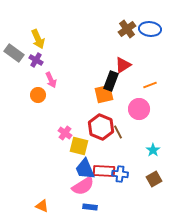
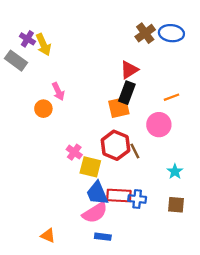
purple cross: (36, 60) -> (27, 39), moved
red triangle: (123, 65) -> (129, 70), moved
brown square: (154, 179) -> (176, 205), turned 35

